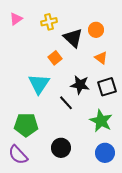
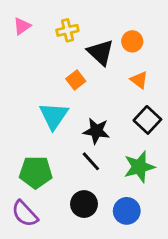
black star: (80, 85) -> (96, 131), moved
black square: (107, 87) -> (147, 120), turned -30
black line: (66, 103) -> (91, 161), moved
green star: (101, 121) -> (139, 167), turned 30
blue circle: (105, 153) -> (127, 211), moved

